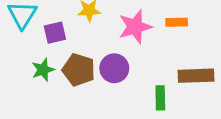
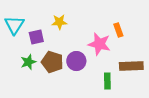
orange rectangle: (177, 22) -> (118, 30), turned 72
pink star: (135, 27) -> (99, 44), moved, turned 30

